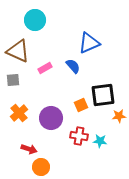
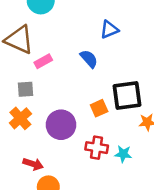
blue triangle: (89, 43) -> (109, 30), size x0.7
pink rectangle: (45, 68) -> (43, 61), moved
gray square: (13, 80) -> (25, 89), moved

